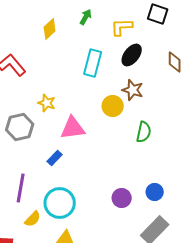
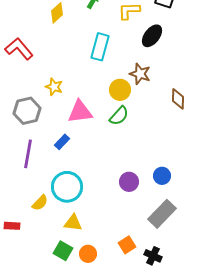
black ellipse: (132, 55) -> (152, 36), moved
brown diamond: (175, 62) -> (178, 99), moved
green semicircle: (144, 132) -> (119, 116), moved, turned 30
purple line: (21, 188) -> (28, 154), moved

